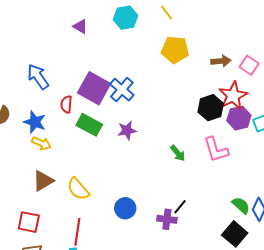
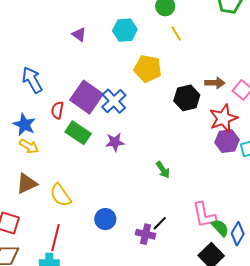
yellow line: (166, 12) -> (176, 33), moved
yellow pentagon: (175, 50) -> (148, 69), moved
black hexagon: (211, 108) -> (187, 98), moved
pink L-shape: (216, 150) -> (204, 215), moved

